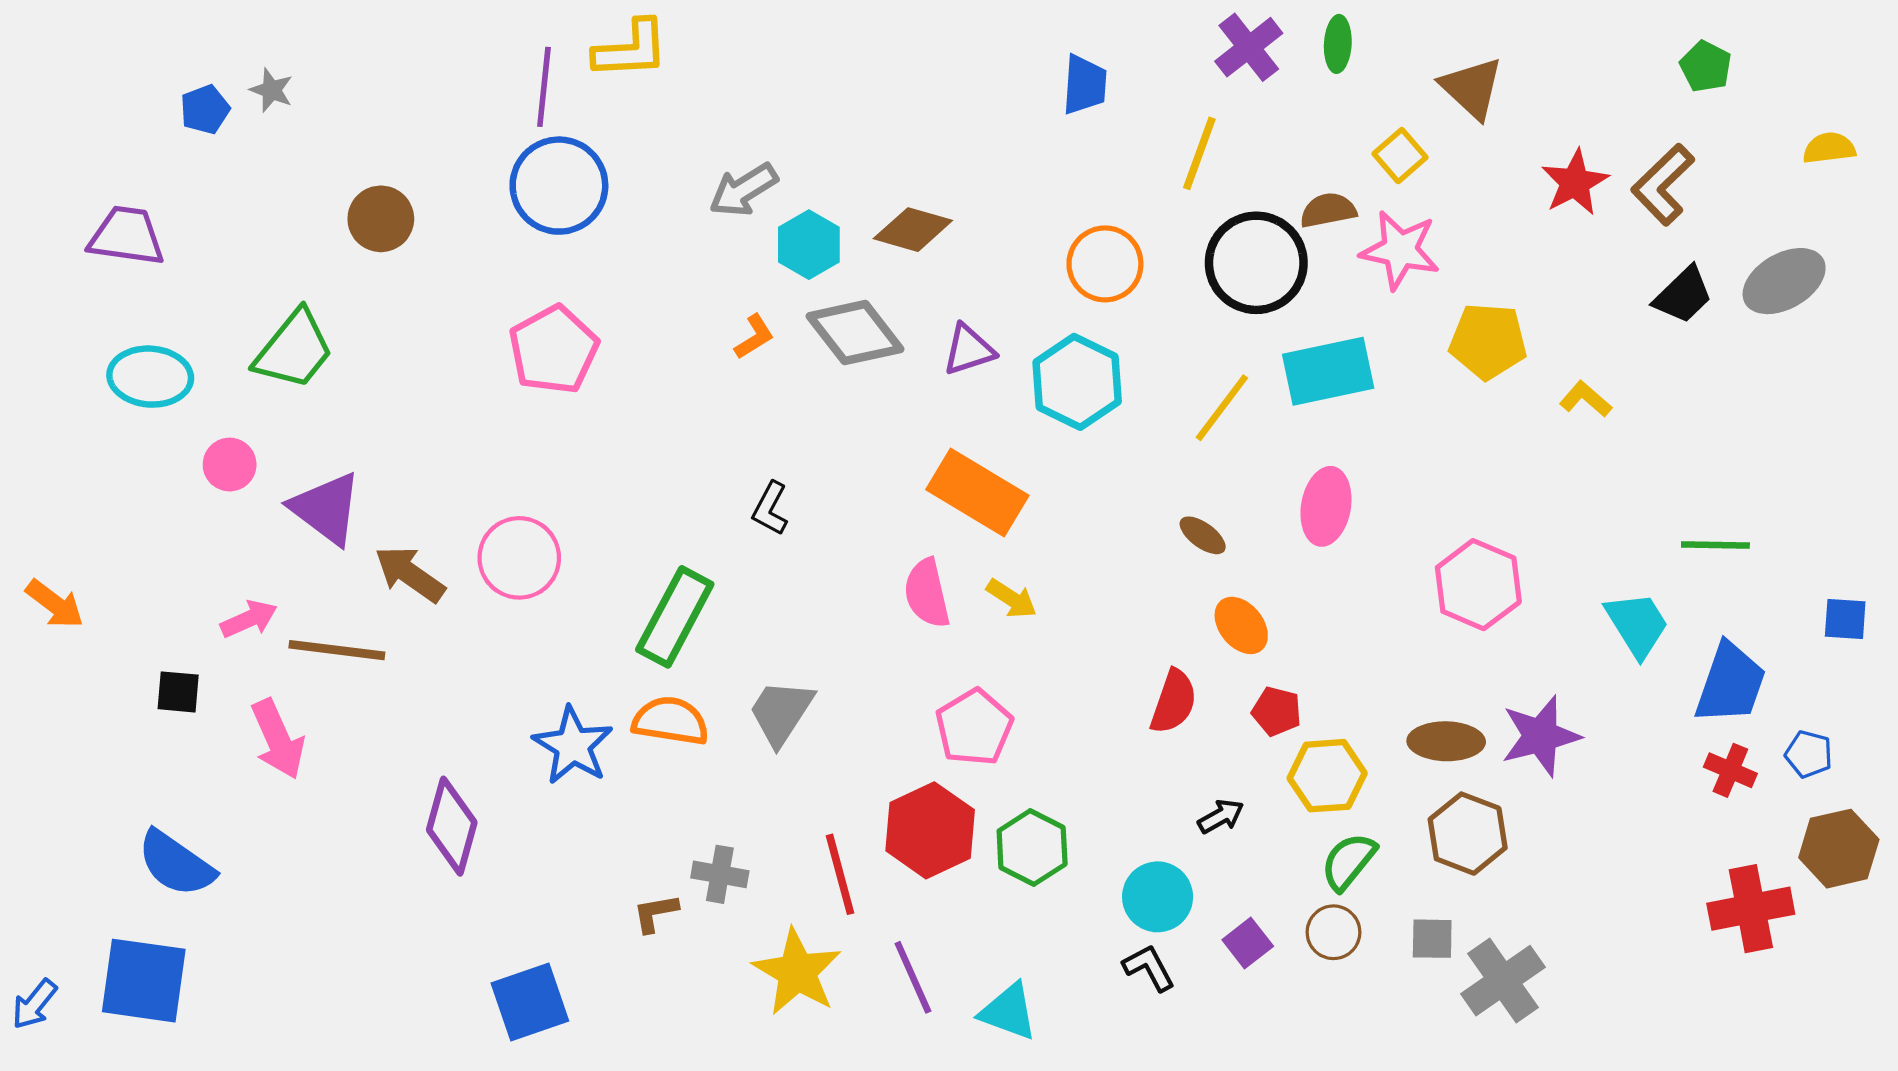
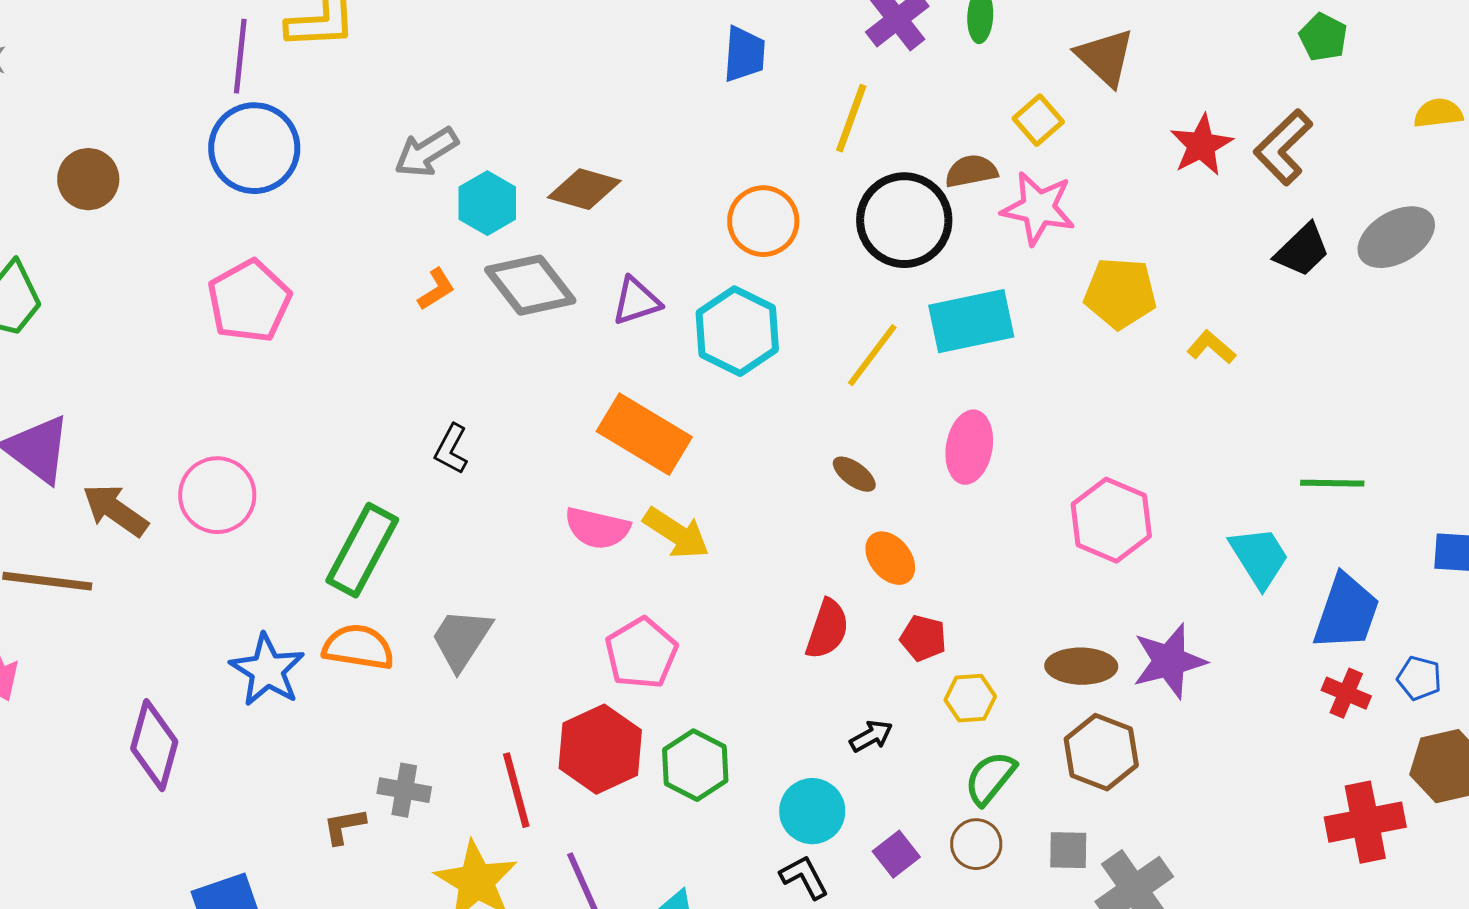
pink semicircle: (927, 593) -> (597, 528), turned -64
yellow arrow: (1012, 599) -> (676, 533), size x1.4
yellow hexagon: (1327, 776) -> (970, 698), size x0.7

